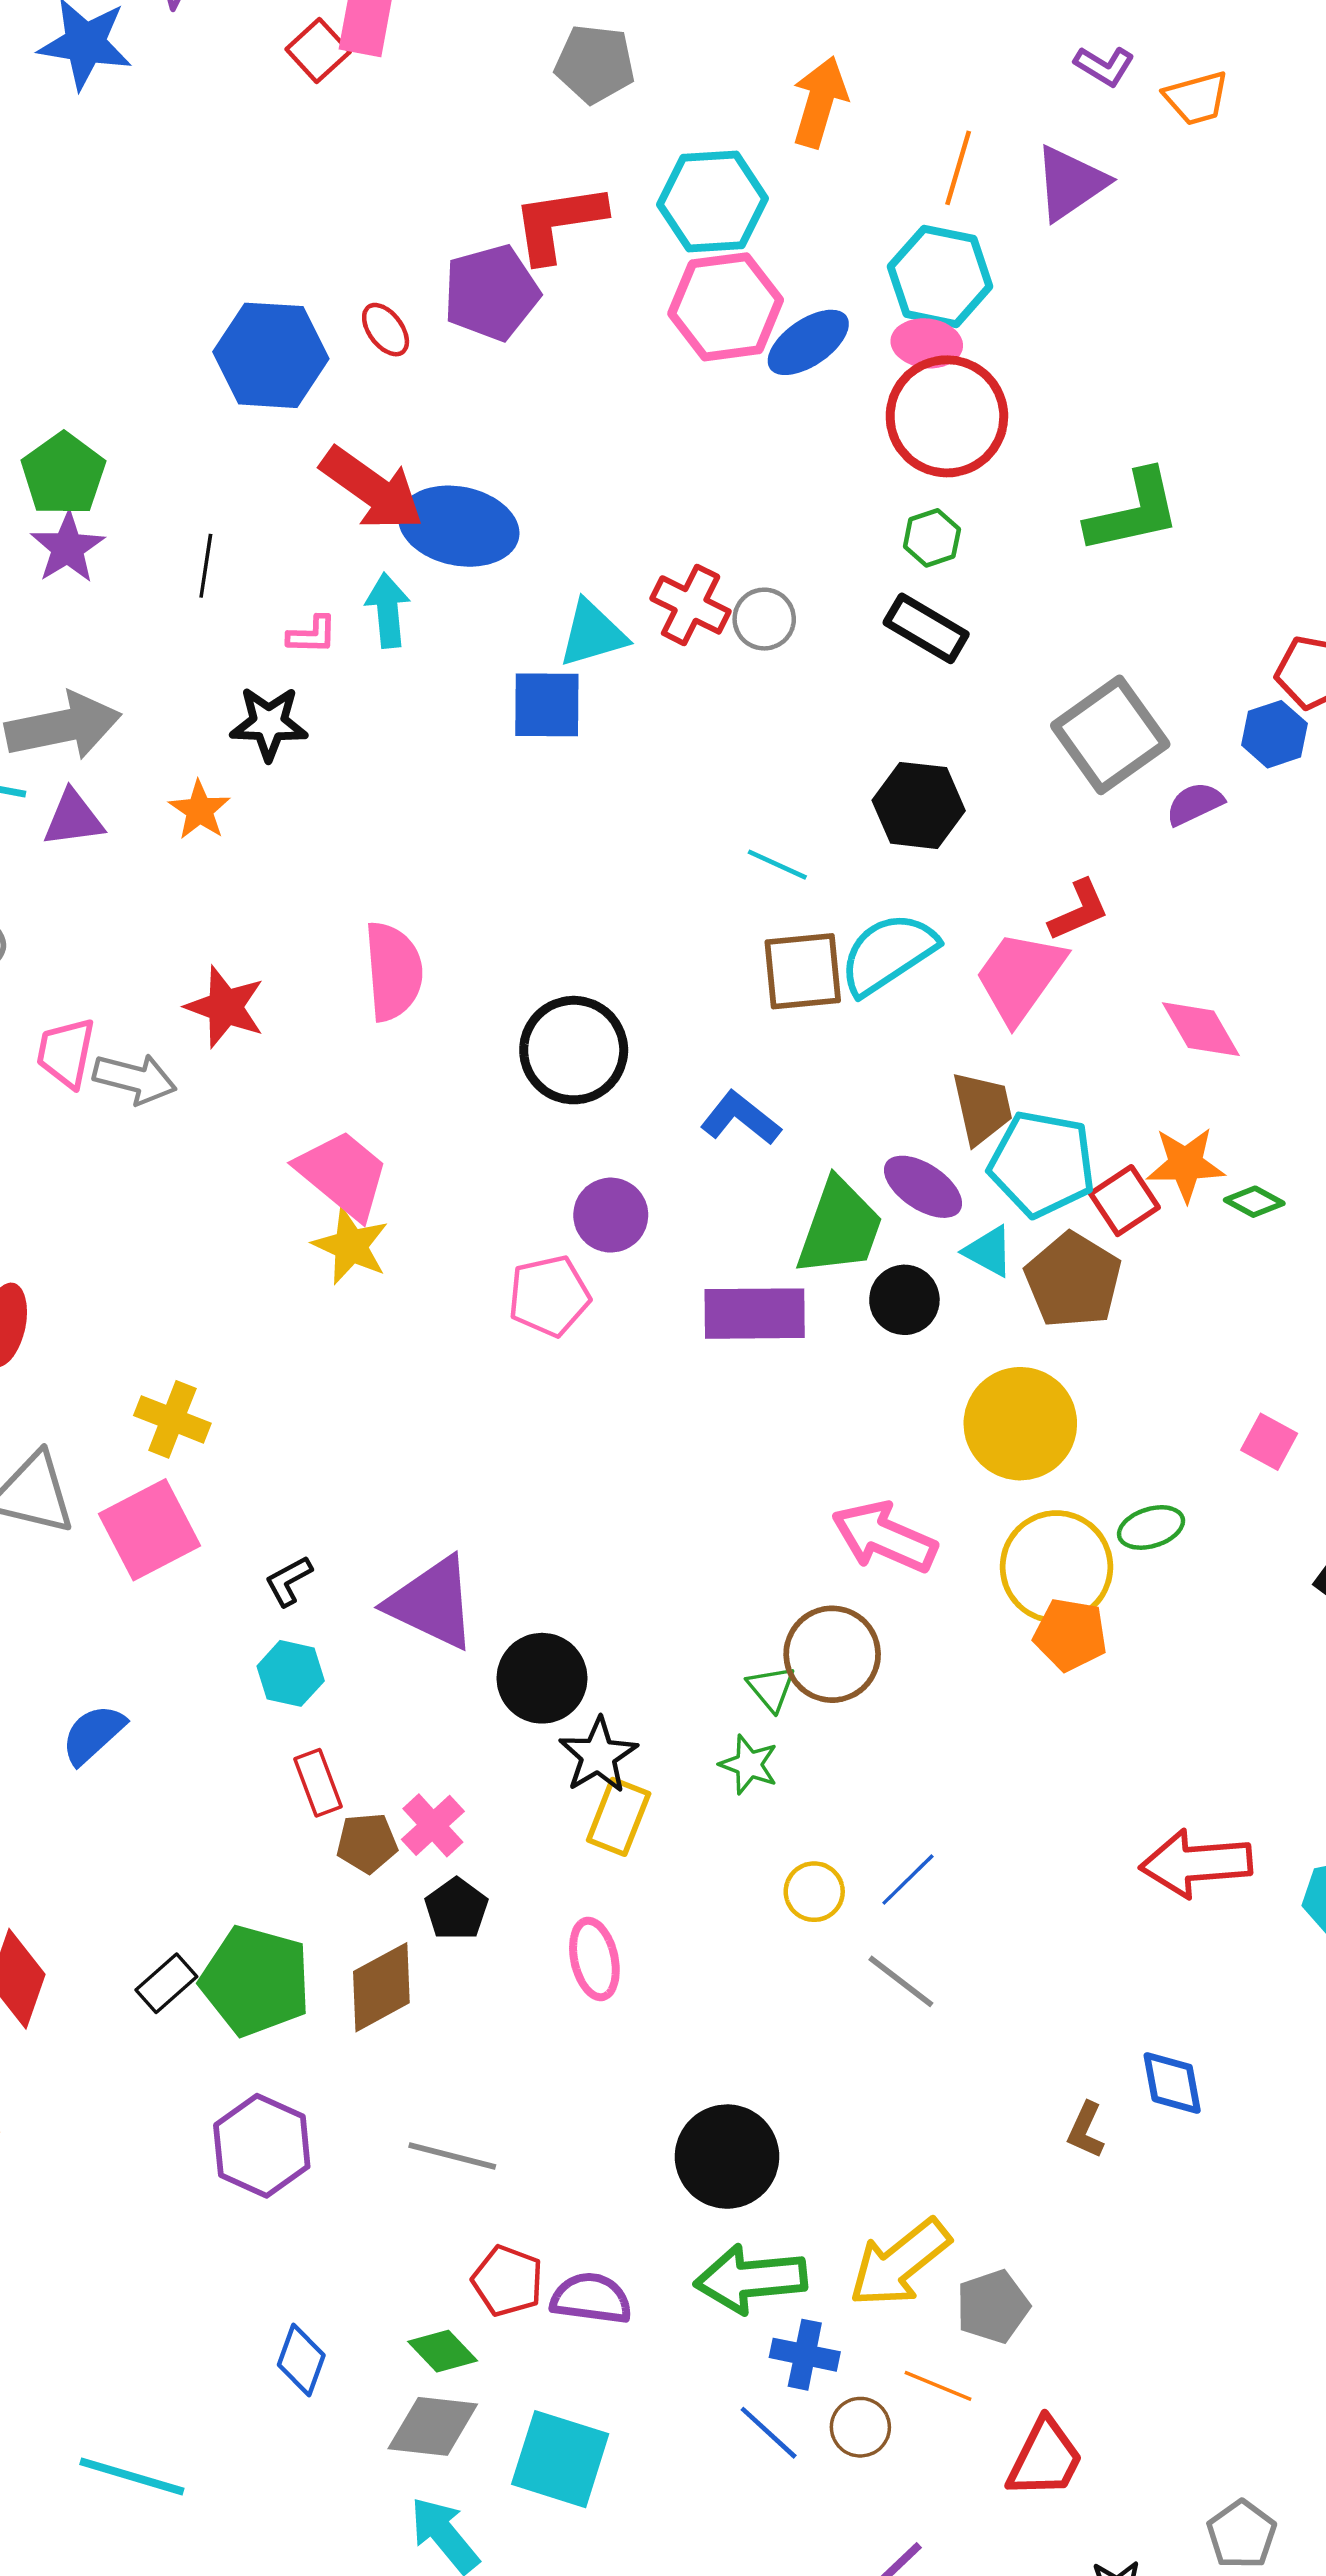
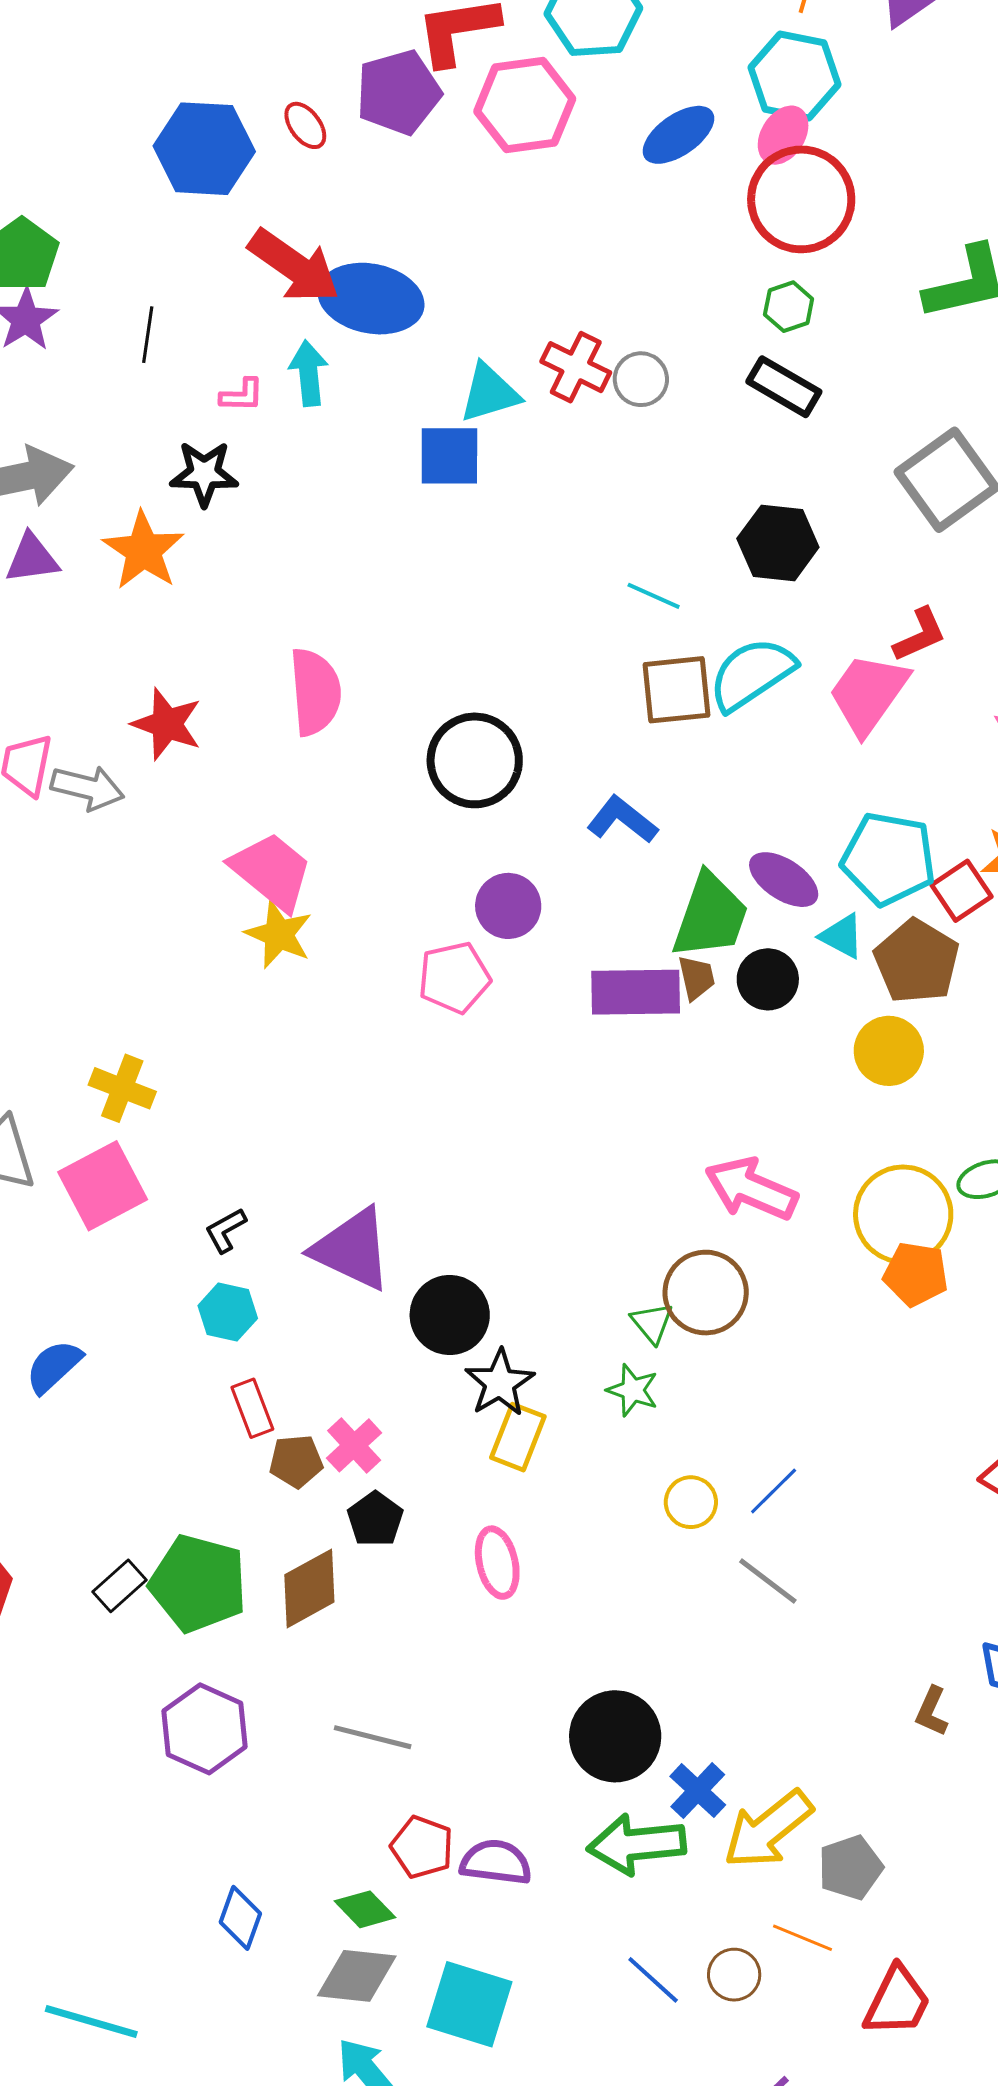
pink hexagon: (726, 307) -> (525, 105), moved
pink ellipse: (927, 343) -> (783, 135), turned -64
orange star: (200, 810) -> (143, 550), size x1.5
brown trapezoid: (982, 1108) -> (697, 978), moved, size x0.7
yellow circle: (1020, 1424) -> (889, 1051), moved, size x0.7
blue cross: (805, 2355) -> (698, 1791), moved, turned 32

